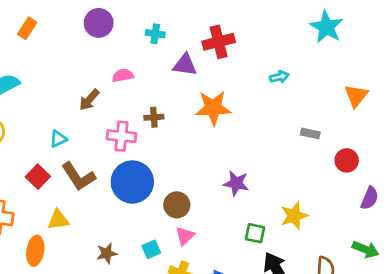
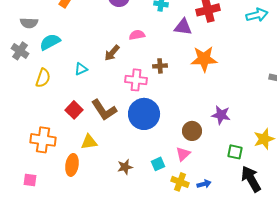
cyan arrow: (279, 77) -> (257, 15), moved, size x1.5
cyan triangle: (58, 139) -> (81, 69), moved
brown circle: (177, 205) -> (192, 131), moved

